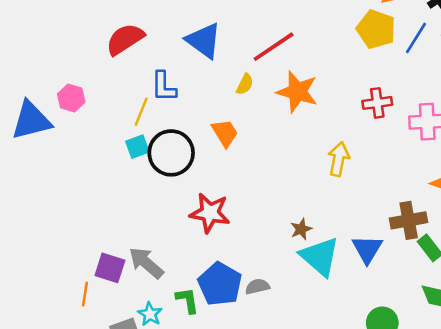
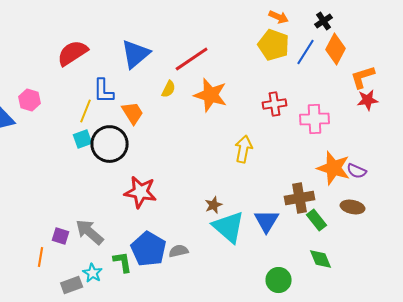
blue triangle: (204, 40) -> (136, 54), turned 44
orange trapezoid: (225, 133) -> (133, 113), moved
purple square: (110, 268) -> (61, 236), size x0.7

